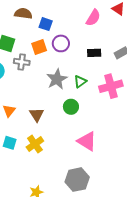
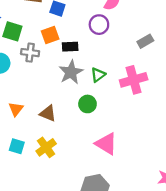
purple circle: (61, 43) -> (99, 25), moved
black rectangle: (94, 53) -> (70, 47), moved
brown triangle: (37, 115) -> (48, 113), turned -35

